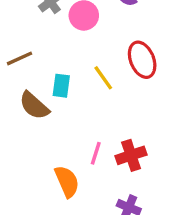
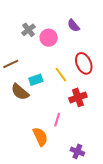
cyan rectangle: (61, 86) -> (36, 80), turned 64
red cross: (131, 155) -> (78, 97), moved

